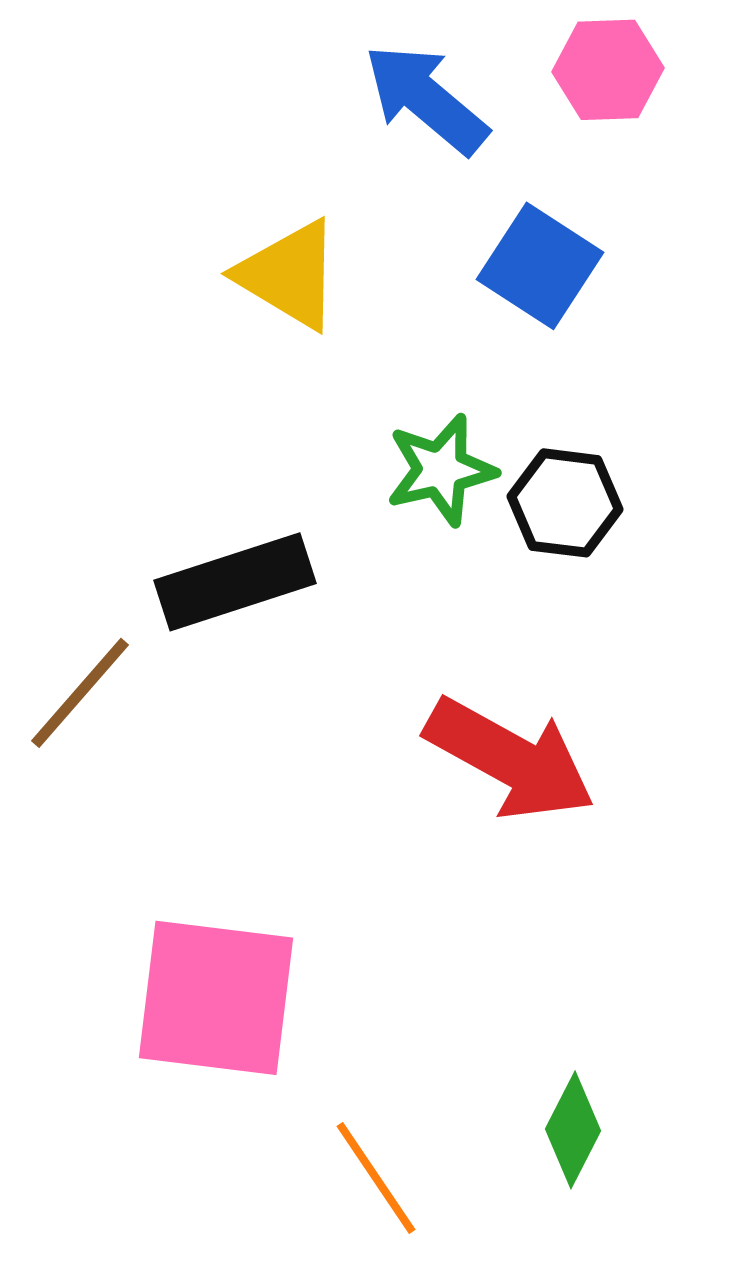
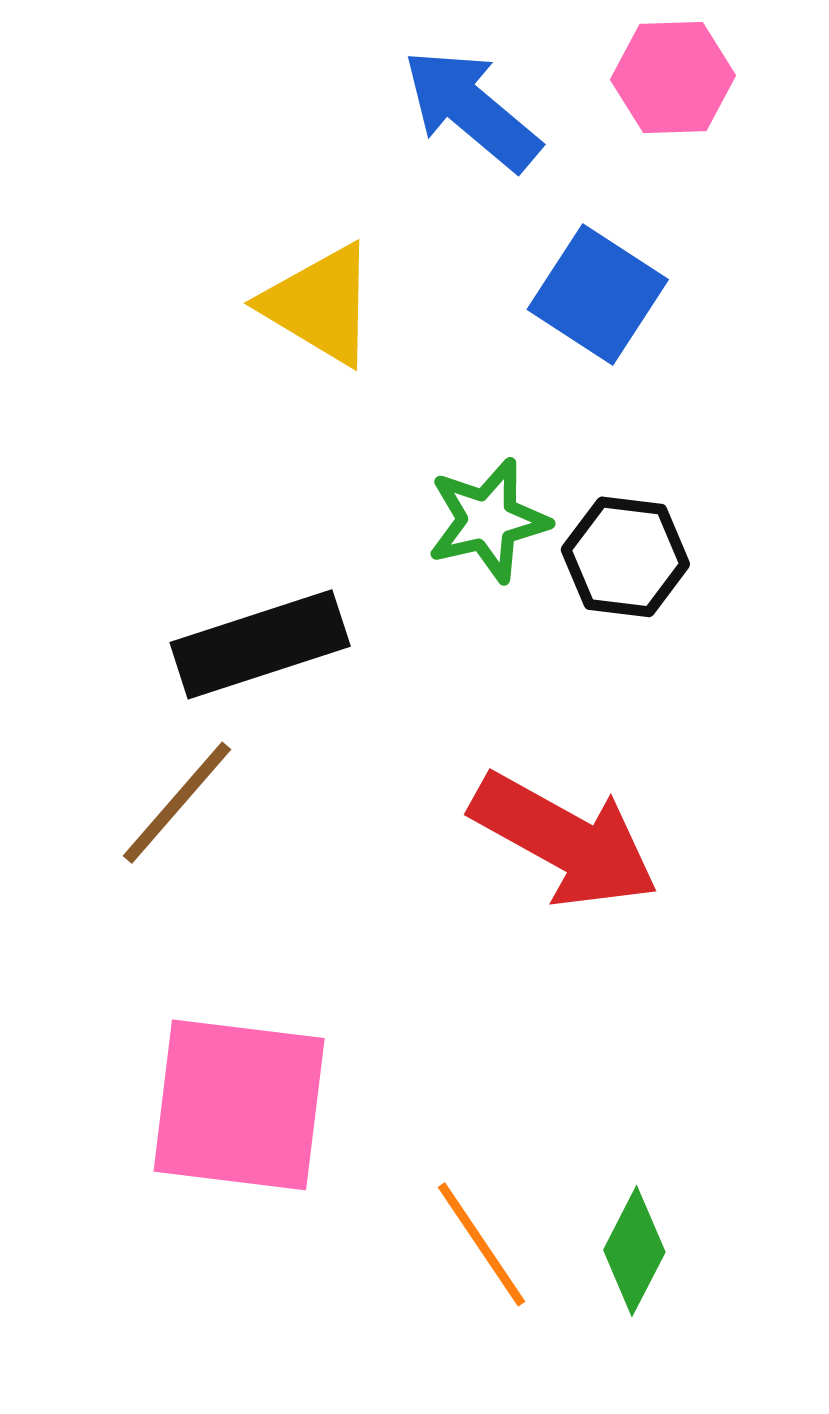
brown line: (80, 693) -> (177, 803), moved
orange line: (376, 1178) -> (481, 1244), moved

